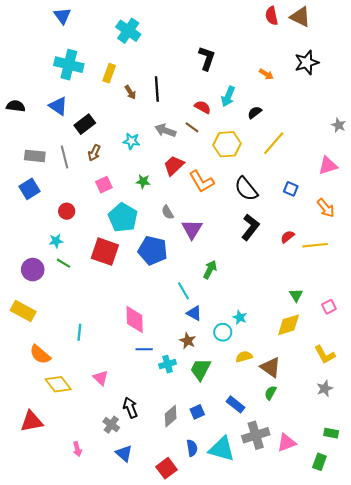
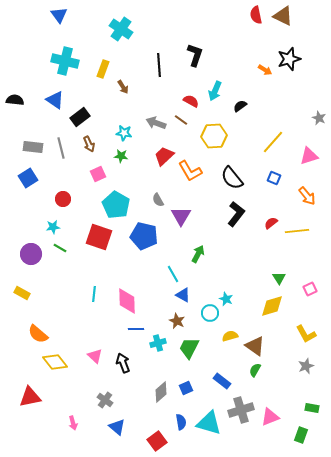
orange arrow: (266, 74) -> (265, 70), moved
black line: (157, 89) -> (159, 65), moved
yellow line: (274, 143) -> (273, 142), moved
brown arrow: (94, 153) -> (89, 144), turned -49
green star: (143, 181) -> (121, 156), moved
yellow rectangle: (23, 311) -> (22, 293), size x0.7
cyan line: (79, 332) -> (94, 294), moved
black arrow: (130, 408) -> (123, 363), moved

